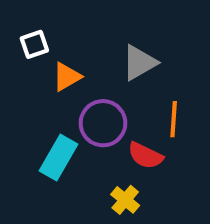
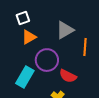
white square: (34, 44) -> (23, 18), moved
orange line: (174, 119) -> (85, 47), moved

